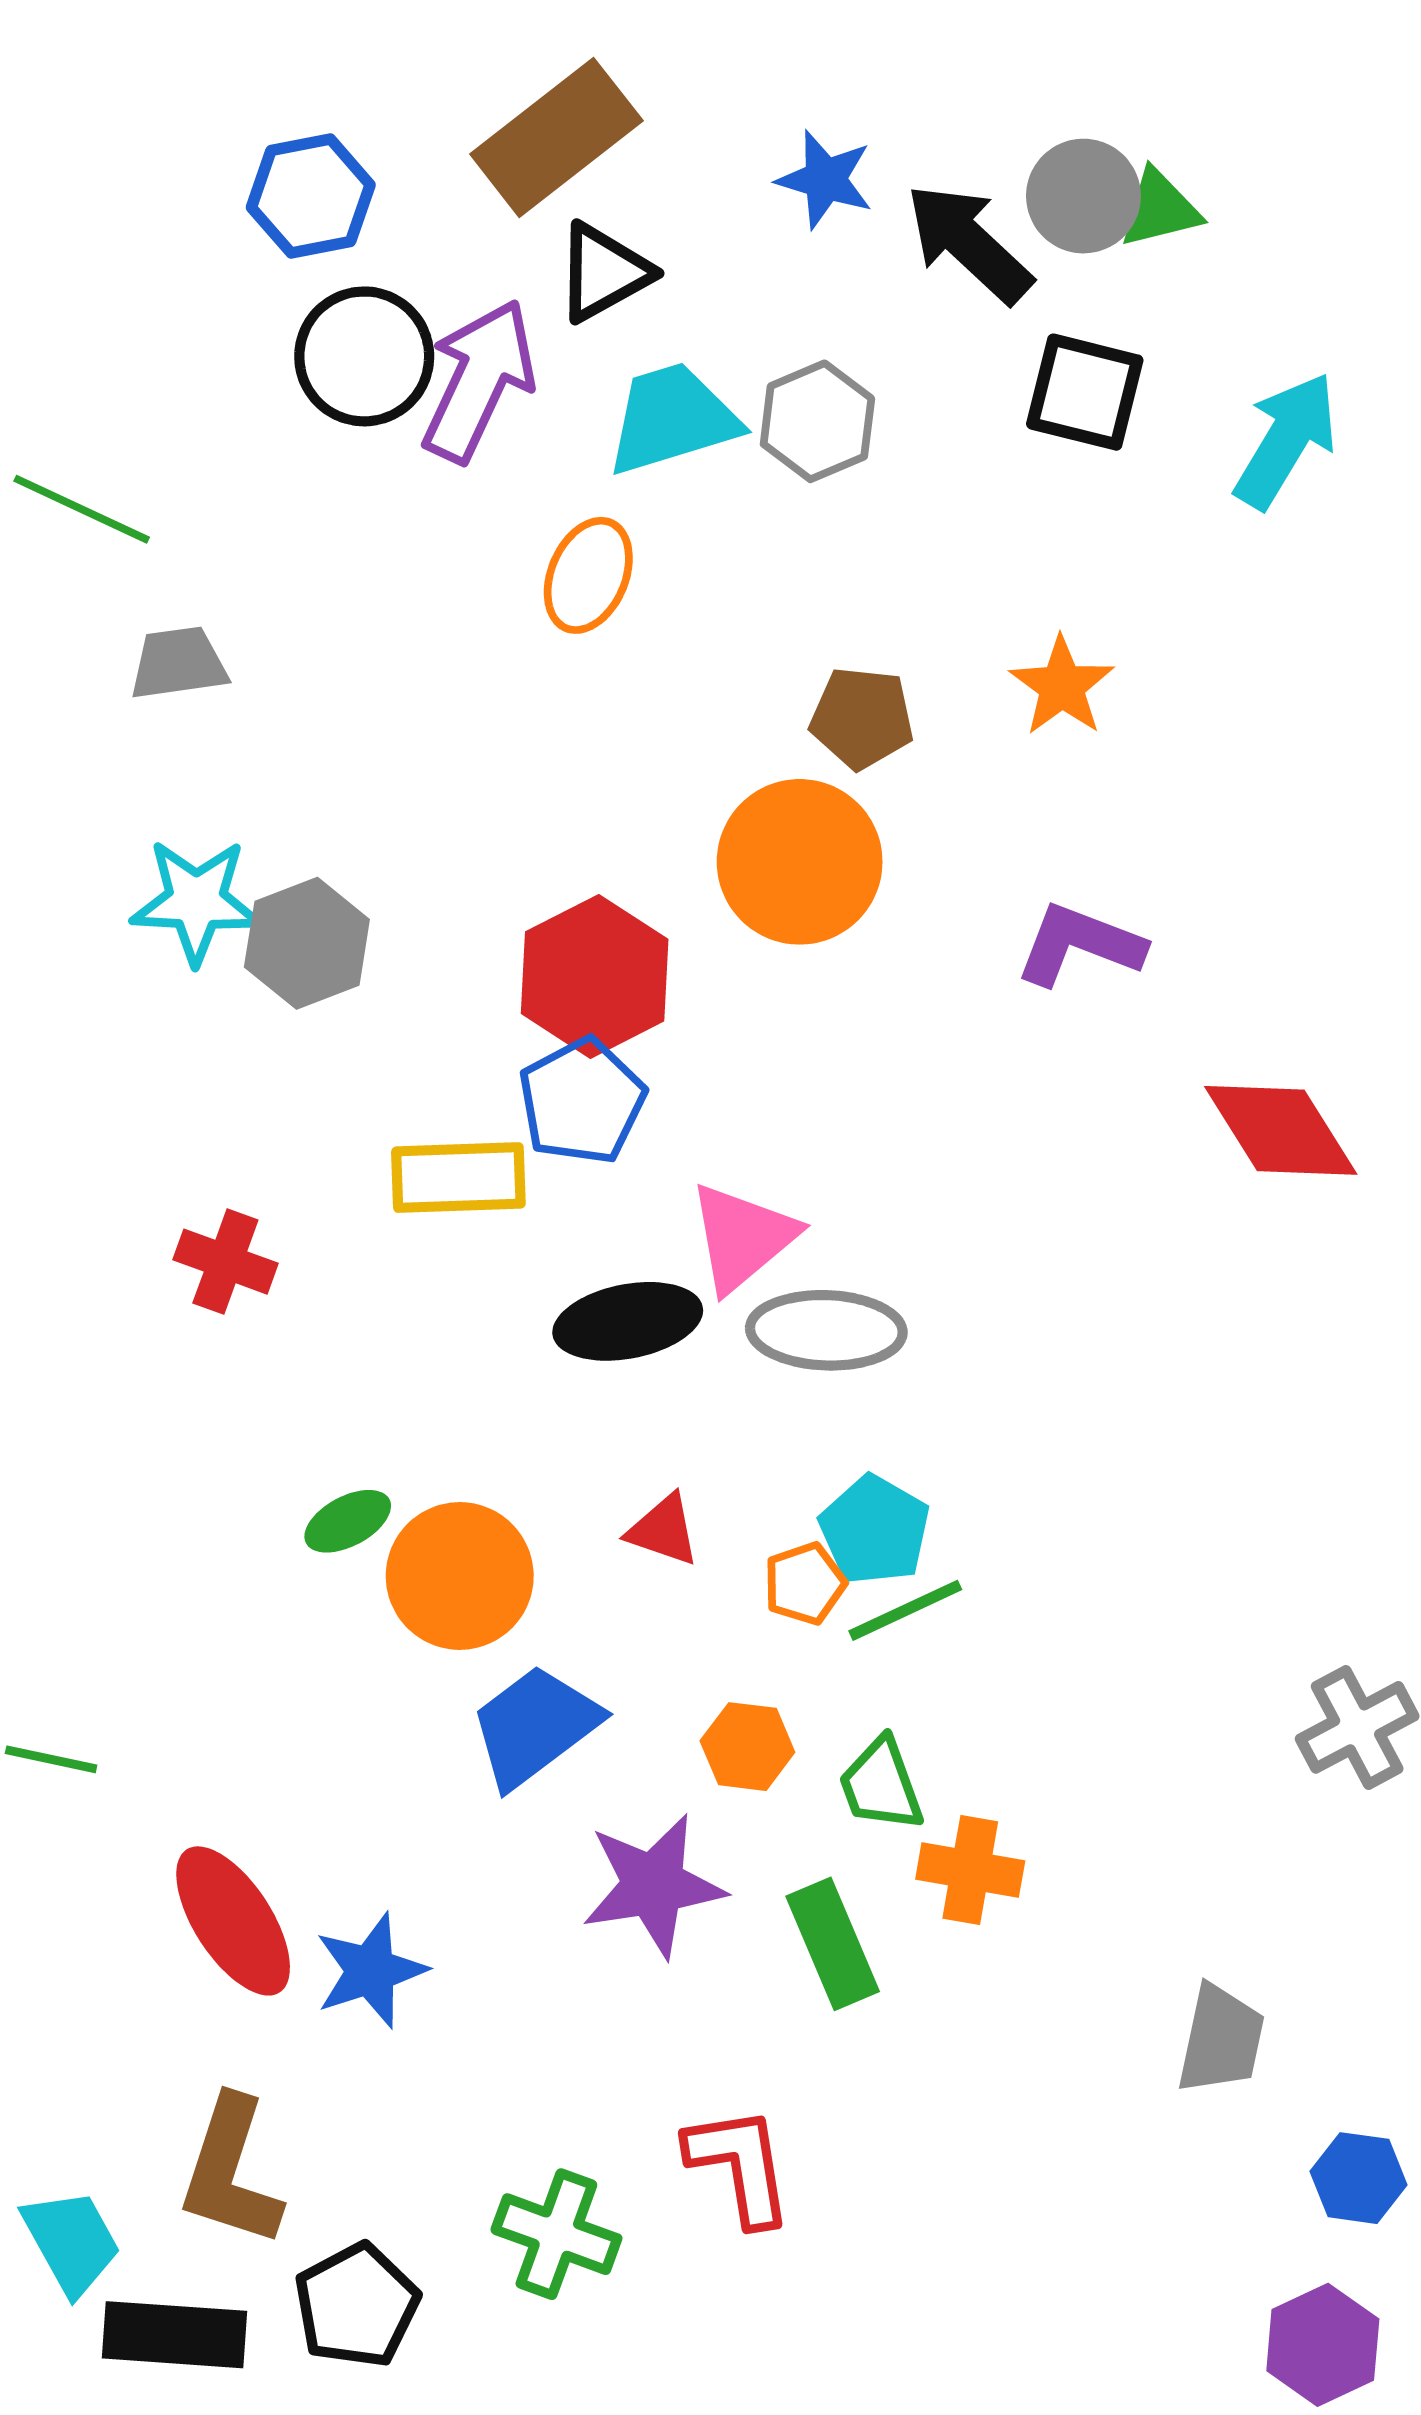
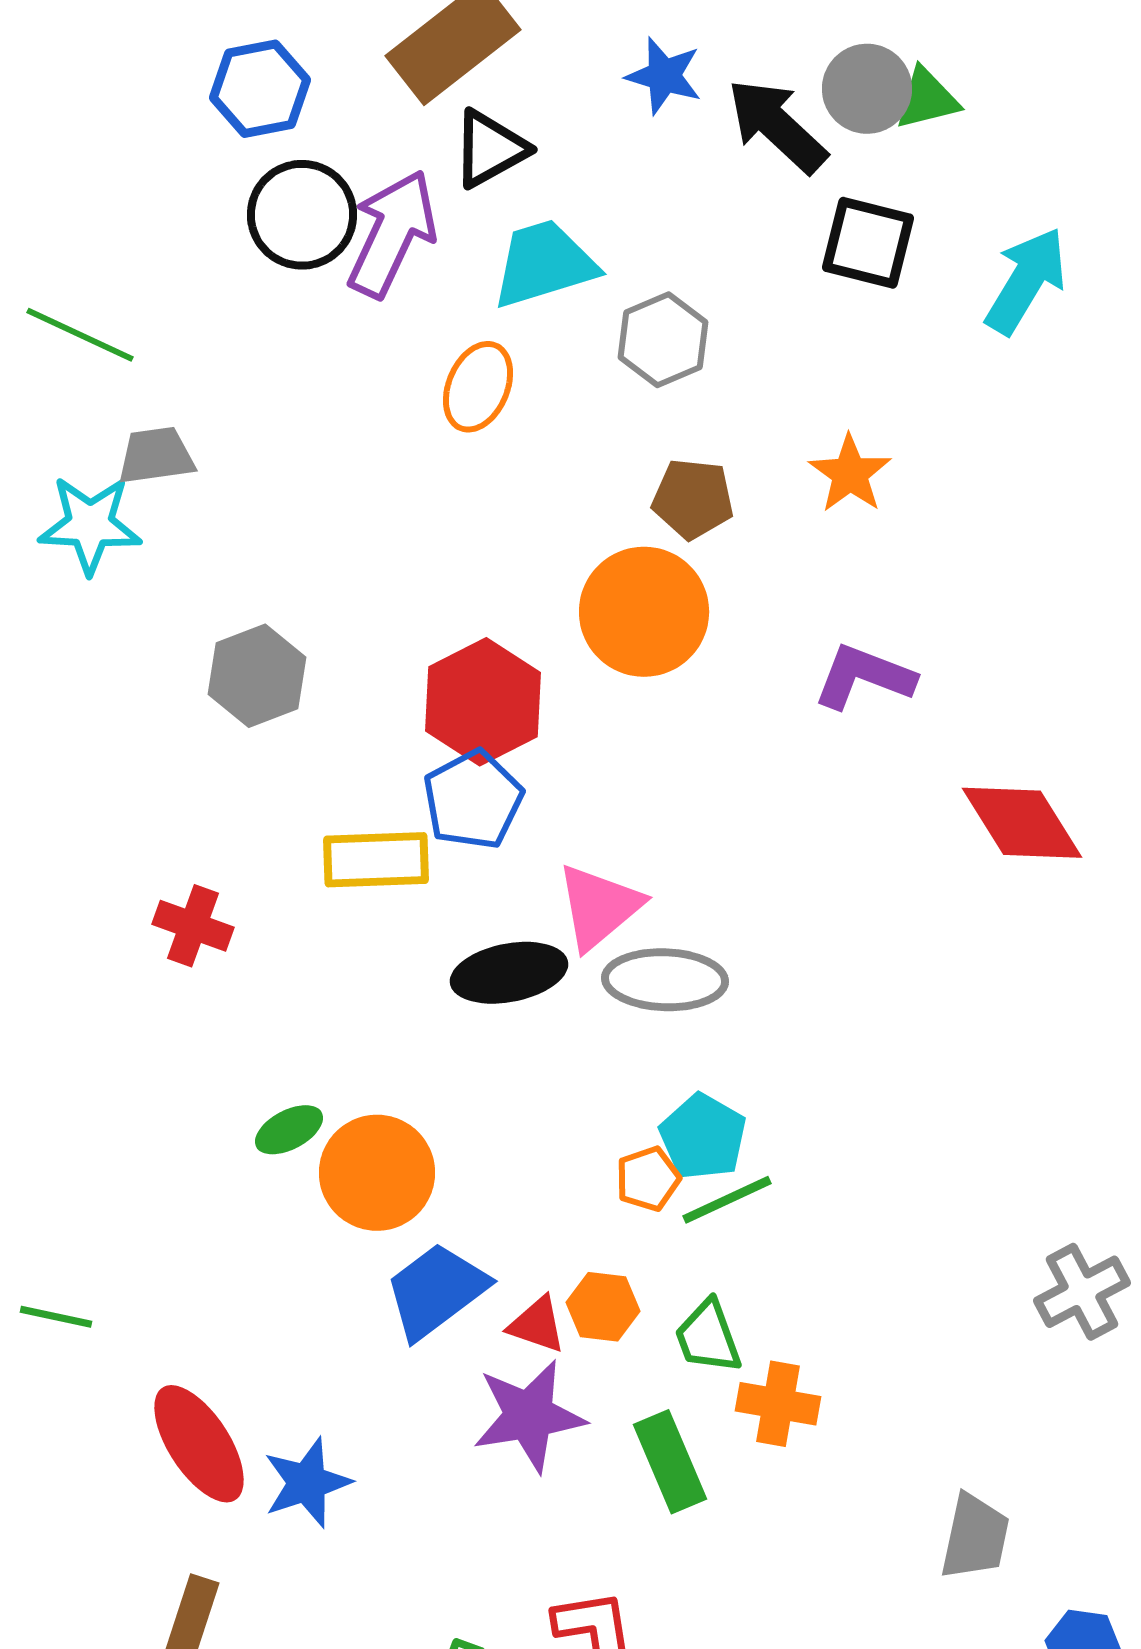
gray hexagon: (817, 421) -> (663, 340), moved
cyan star: (196, 901) -> (90, 525), moved
red triangle: (663, 1530) -> (537, 1325), moved

